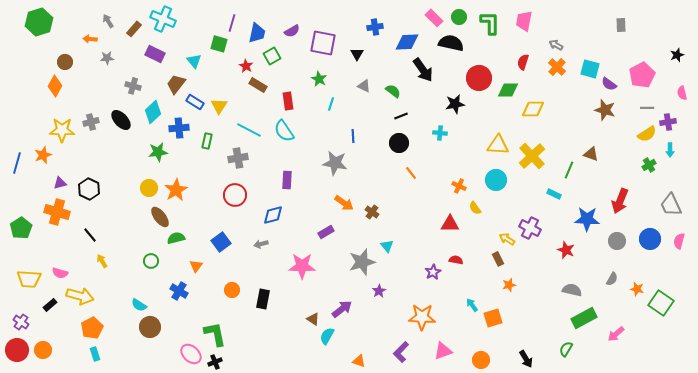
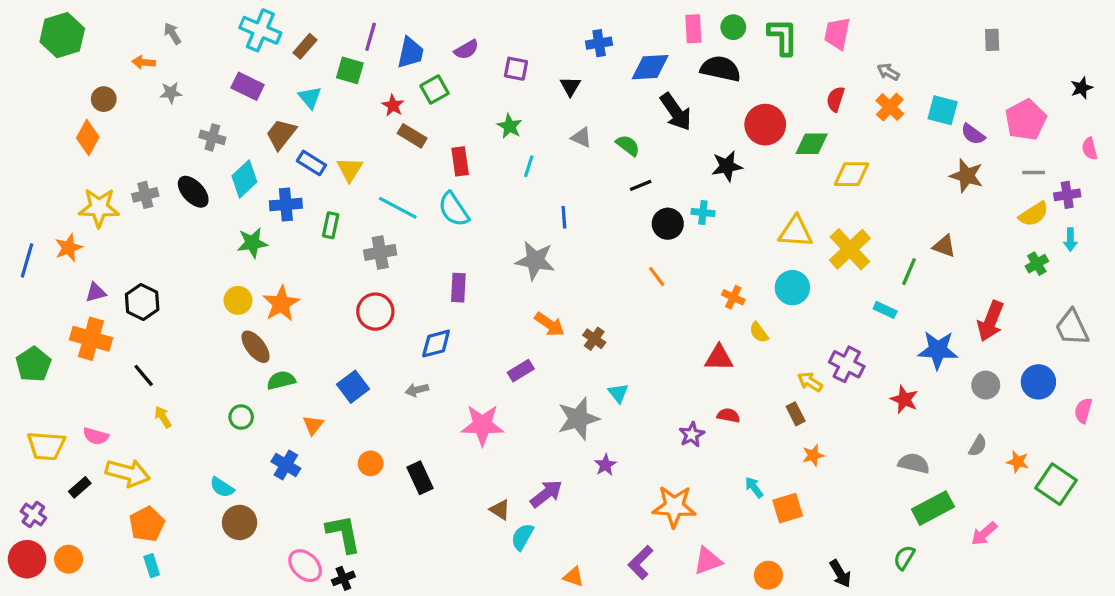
pink rectangle: (434, 18) -> (693, 29), turned 42
brown rectangle: (134, 29) -> (305, 46), moved
purple square: (323, 43) -> (516, 69), size x0.6
black circle: (399, 143) -> (668, 224), moved
pink semicircle: (679, 241) -> (1083, 411), moved
black rectangle: (263, 299) -> (420, 478), turned -36

